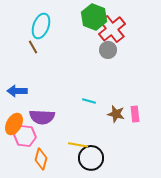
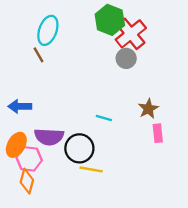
brown star: (116, 114) -> (148, 109), moved, turned 30
black circle: (91, 158) -> (79, 148), moved
orange diamond: (41, 159) -> (27, 181), moved

